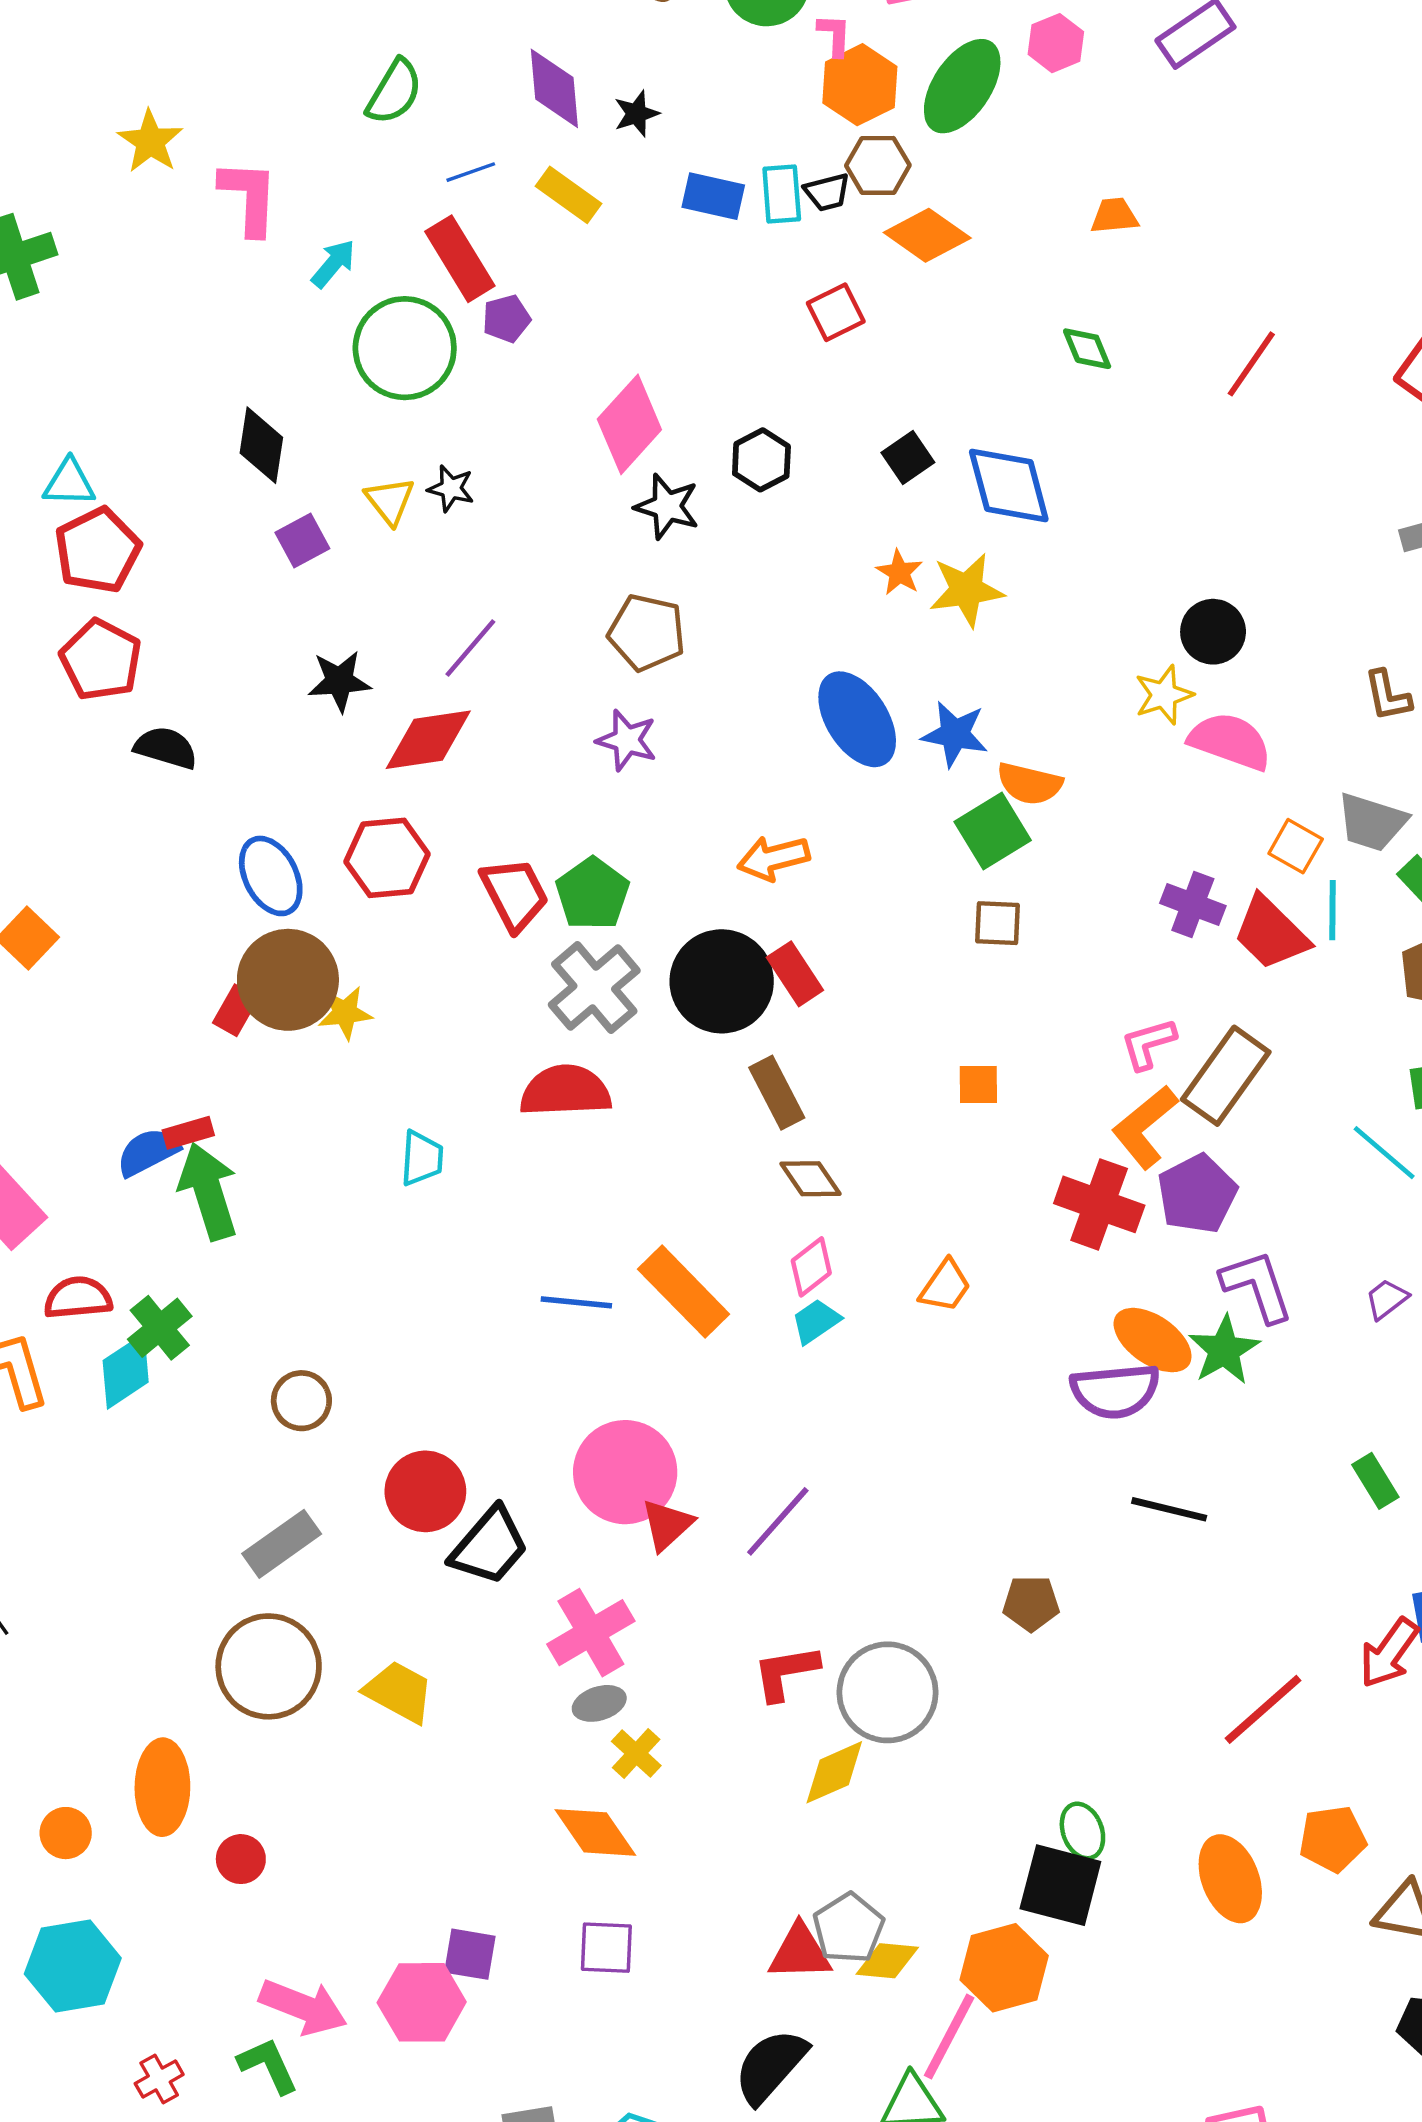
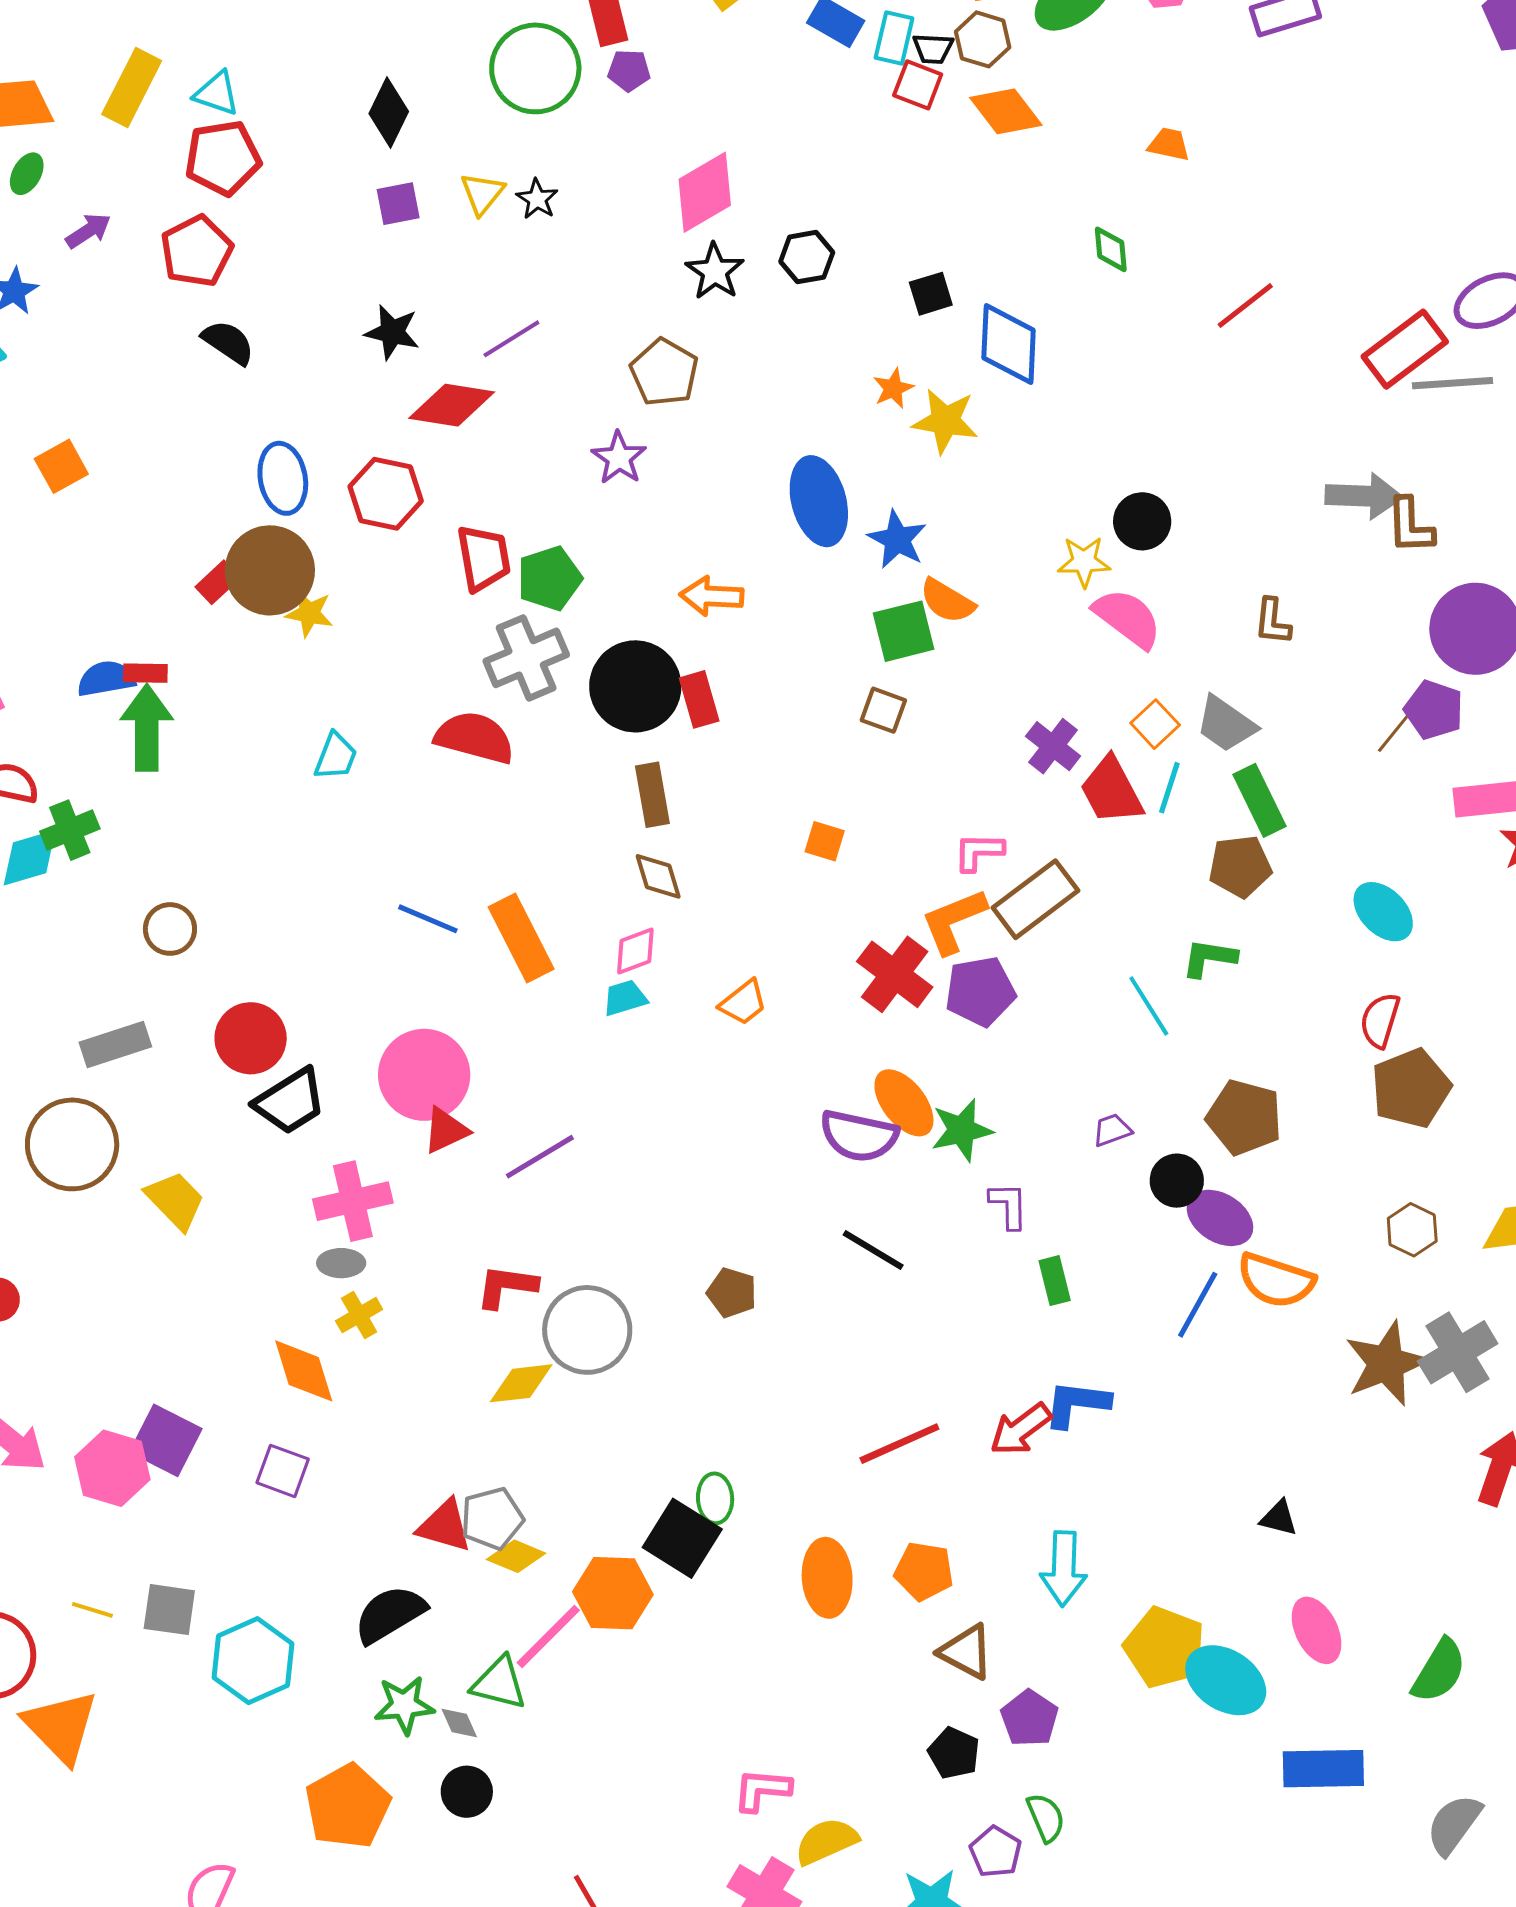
red square: (836, 312) -> (918, 85), moved, turned 30
purple L-shape: (1257, 1286) -> (1009, 1205), moved, size x0.7
purple square: (470, 1954) -> (166, 1440), size x1.4

